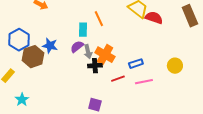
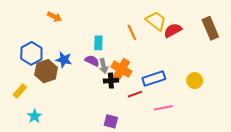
red semicircle: (154, 18) -> (173, 30), turned -48
orange line: (99, 19) -> (132, 32), moved
purple semicircle: (77, 47) -> (92, 61), turned 64
blue rectangle: (136, 64) -> (154, 78), size x1.5
pink line: (144, 82) -> (163, 108), moved

